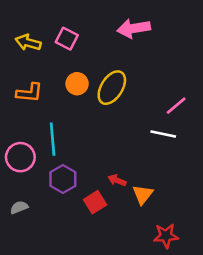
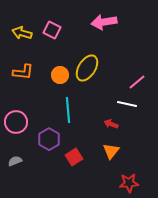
orange circle: (77, 84) -> (60, 75), moved
cyan line: (53, 139) -> (68, 110), moved
red arrow: (117, 180) -> (111, 124), moved

